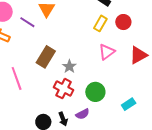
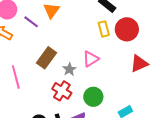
red circle: (123, 22) -> (127, 29), size x1.5
yellow rectangle: (100, 23) -> (104, 29), turned -49
pink triangle: (107, 52) -> (91, 59), moved

